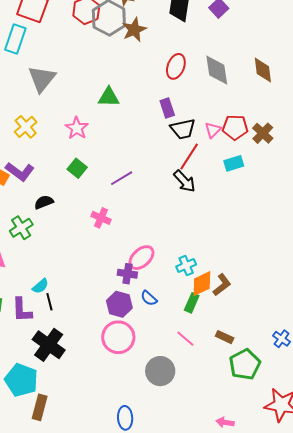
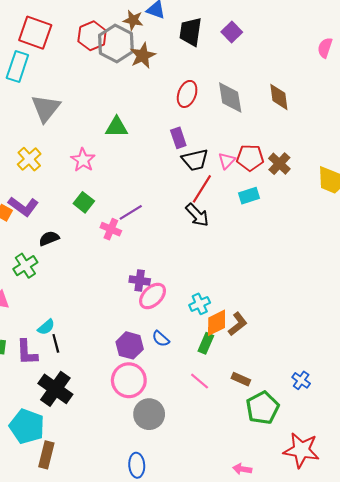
pink cross: (101, 218) -> (111, 229), moved
purple cross: (127, 274) -> (140, 280), moved
gray circle: (160, 371) -> (149, 414), moved

